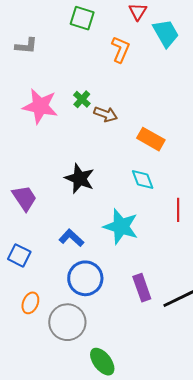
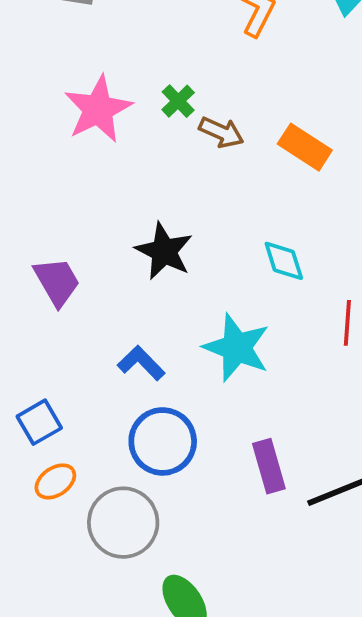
pink star: (40, 106) -> (98, 109), turned 30
orange rectangle: (151, 139) -> (305, 147), moved
blue square: (19, 255) -> (39, 422), moved, turned 30
orange ellipse: (30, 303) -> (55, 481), turned 30

